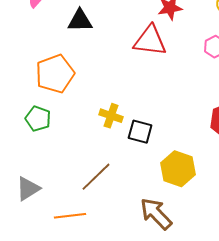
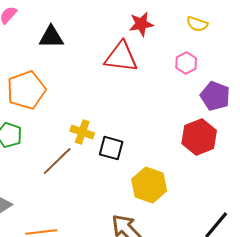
brown line: (96, 177) -> (57, 161), moved

